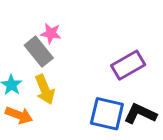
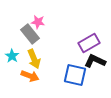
black L-shape: (140, 114) -> (95, 61), moved
orange arrow: (19, 115) -> (30, 76), moved

